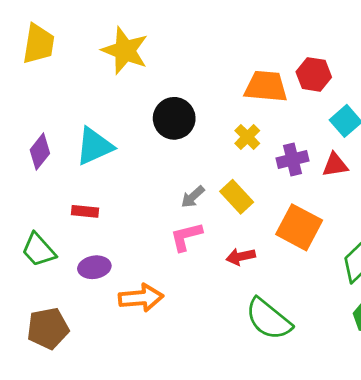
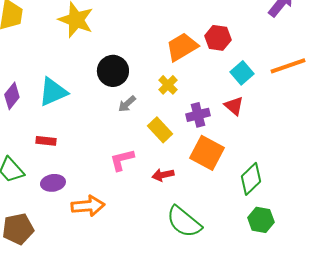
orange trapezoid: (266, 86) -> (182, 47), turned -36
purple cross: (292, 160) -> (198, 115), moved
red triangle: (335, 165) -> (234, 106), turned 50
gray arrow: (193, 197) -> (127, 104), moved

